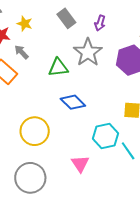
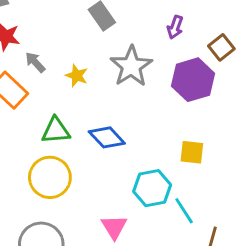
purple arrow: (100, 23) -> (175, 27), moved
yellow star: (25, 24) -> (77, 76), moved
green triangle: (58, 67) -> (56, 131), moved

